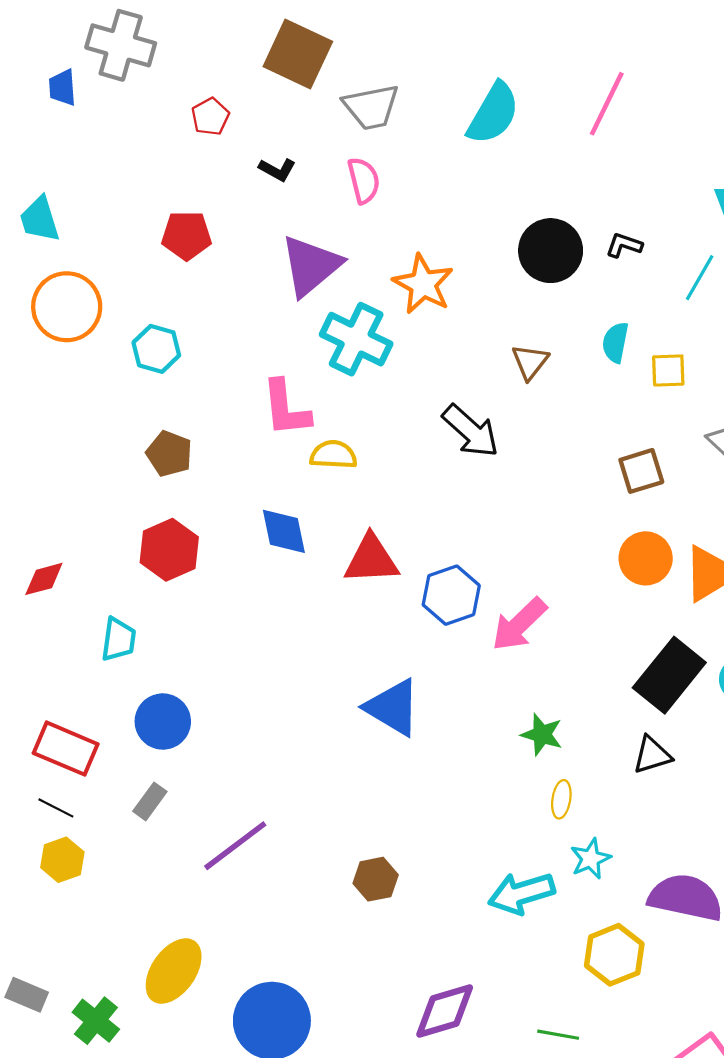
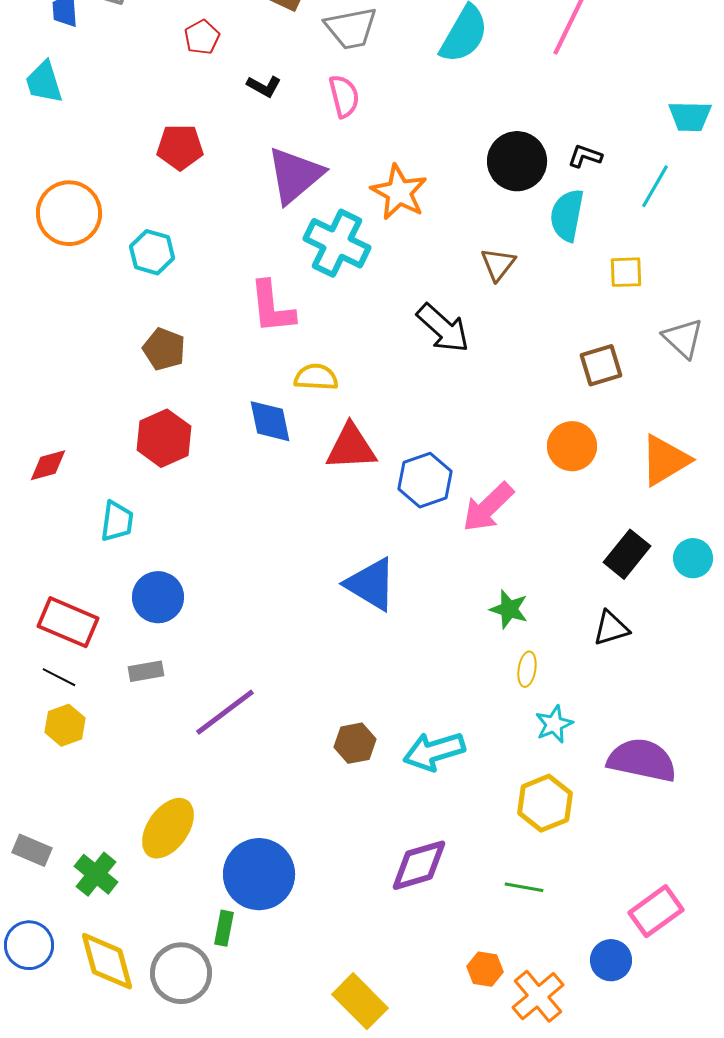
cyan trapezoid: (40, 219) -> (44, 82), moved
cyan semicircle: (615, 342) -> (567, 215), moved, size x1.4
yellow semicircle: (333, 455) -> (316, 377), moved
orange circle: (646, 558) -> (572, 446), moved
black rectangle: (669, 675) -> (627, 554), size x0.7
gray rectangle: (150, 801) -> (146, 671), turned 44
cyan arrow: (521, 893) -> (434, 751), moved
yellow hexagon: (614, 955) -> (545, 803), moved

